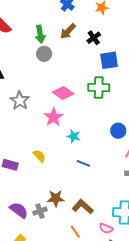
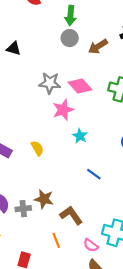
brown arrow: (68, 31) -> (98, 47), moved
gray star: (20, 101) -> (50, 83), moved, turned 30
blue line: (83, 163) -> (94, 174), moved

